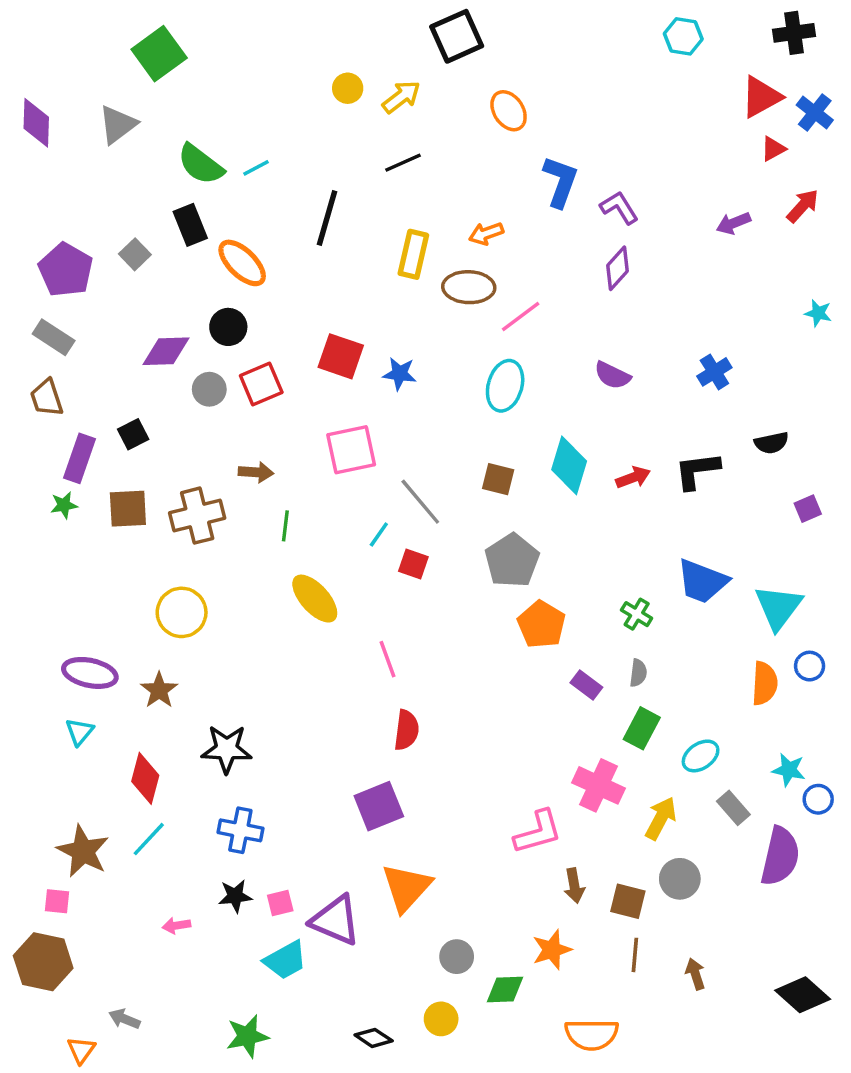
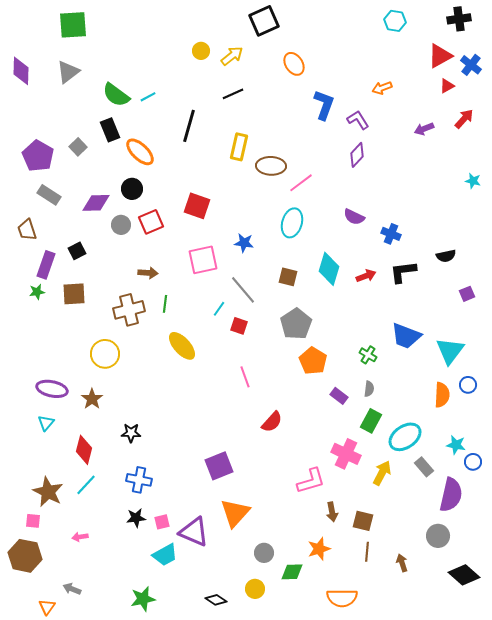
green square: (159, 54) -> (73, 25), moved, turned 32
orange arrow: (486, 234) -> (382, 88), moved
gray rectangle: (54, 337) -> (49, 195), moved
blue cross: (714, 372) -> (391, 234), moved, turned -36
blue star: (400, 374) -> (244, 243), moved
brown cross: (197, 516) -> (129, 310), moved
pink line: (387, 659) -> (245, 377), moved
red semicircle: (406, 730) -> (272, 422), moved, turned 35
black star: (227, 749) -> (131, 433), size x0.7
cyan ellipse: (701, 756) -> (405, 437), size x1.5
gray circle: (680, 879) -> (438, 536), moved
pink arrow: (176, 926) -> (80, 537), moved

